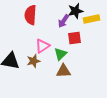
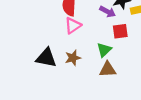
purple arrow: (63, 21) -> (108, 12), turned -96
pink triangle: (42, 46) -> (73, 25), moved

